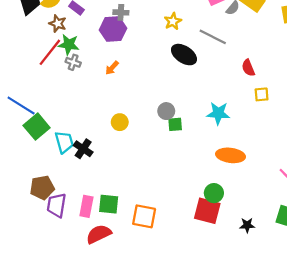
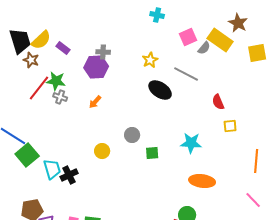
brown star: (58, 24) -> (31, 60), moved
gray circle: (166, 111) -> (132, 135), moved
black cross: (83, 149) -> (69, 175), turned 30

